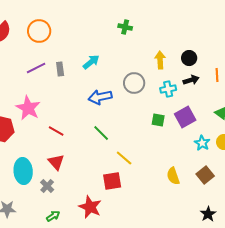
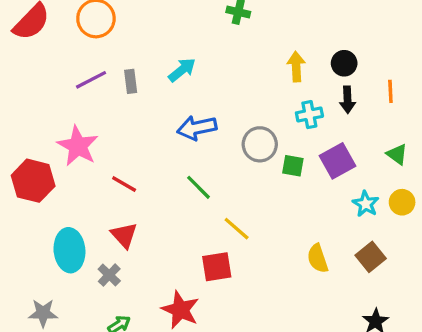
black arrow: (191, 80) -> (347, 100), turned 105
gray circle: (134, 83) -> (260, 144), moved

